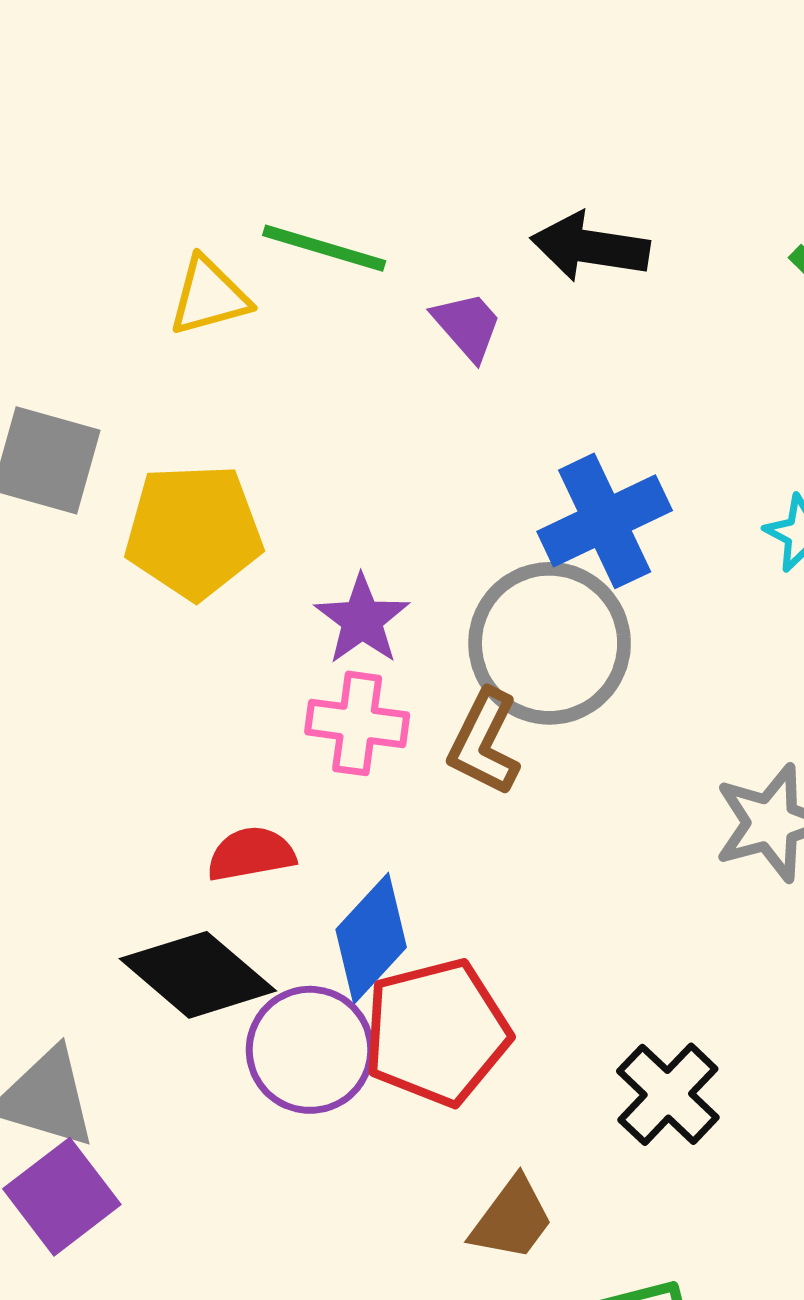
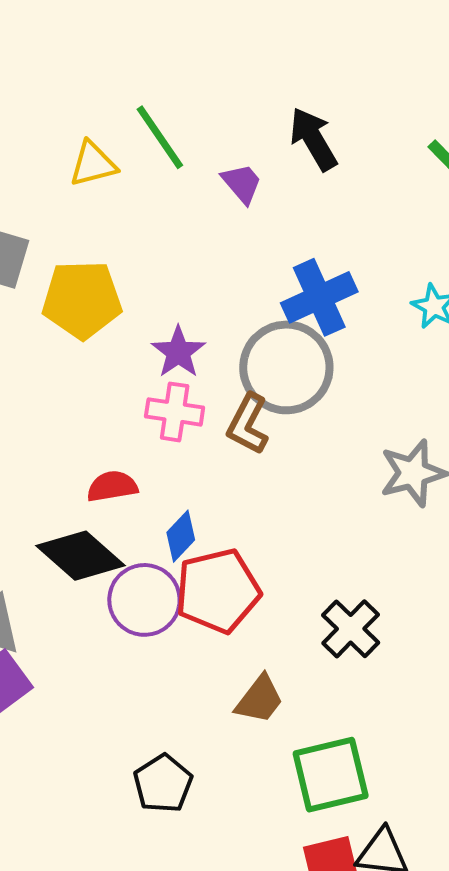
black arrow: (590, 247) -> (313, 139), turned 50
green line: (324, 248) -> (160, 137), turned 38
blue diamond: (371, 938) -> (181, 536), size x0.7

